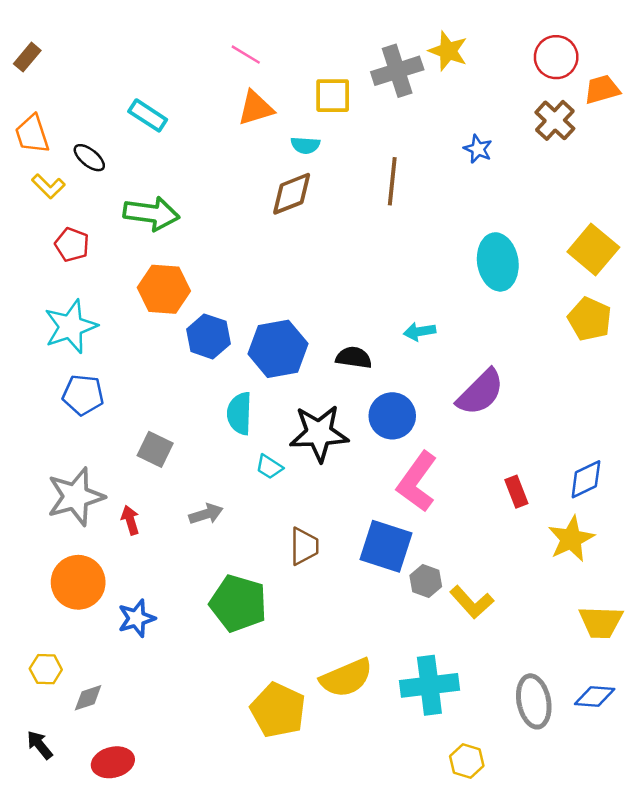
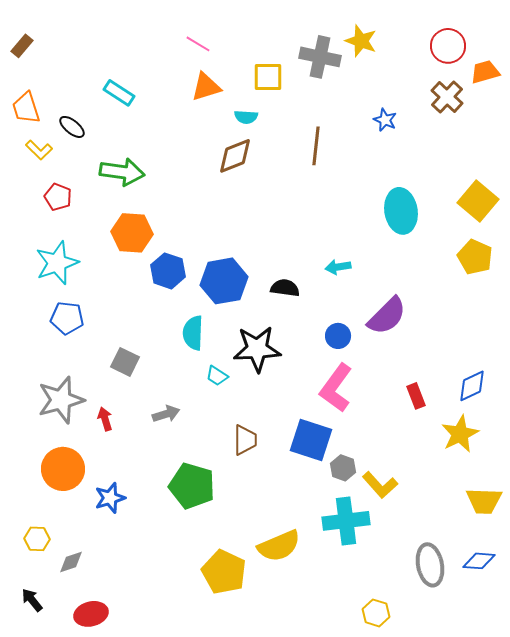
gray cross: (397, 71) -> (320, 57), turned 30
blue circle: (392, 416) -> (338, 336), moved, size x0.7
cyan cross: (429, 685) -> (346, 521), moved

